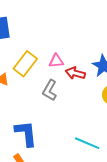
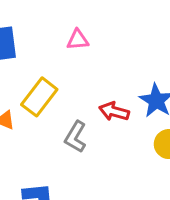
pink triangle: (56, 61) -> (78, 40), moved

